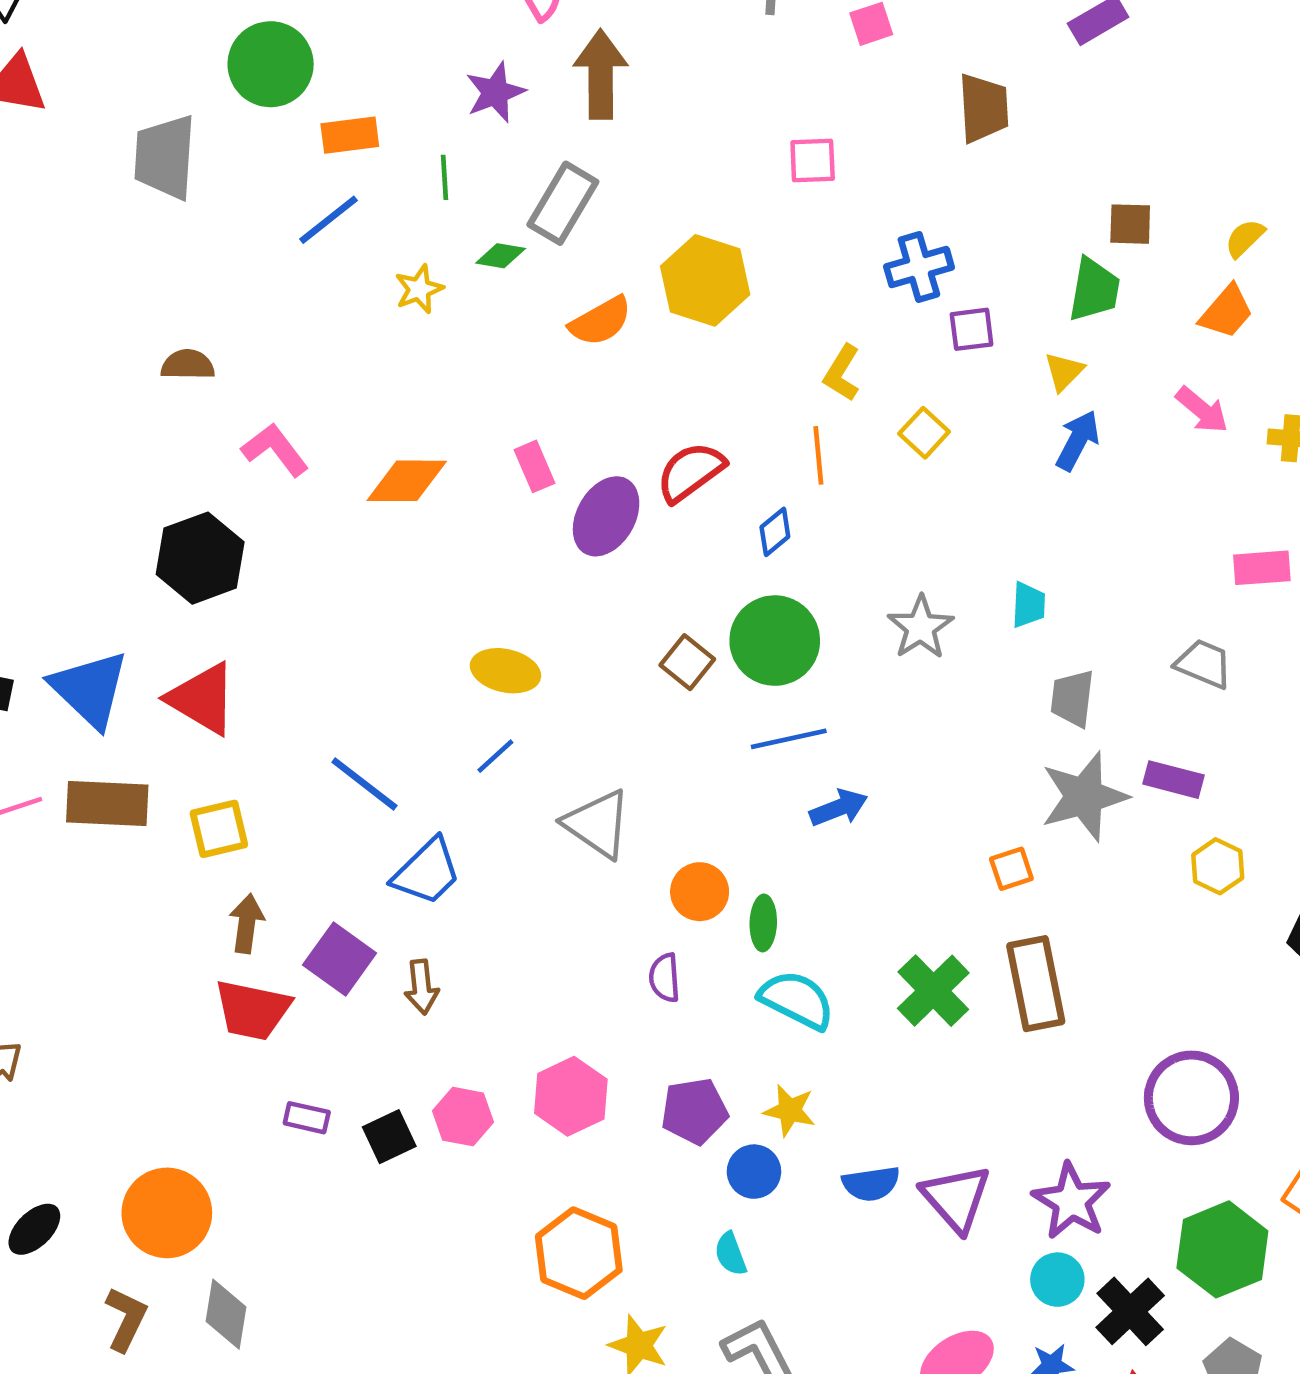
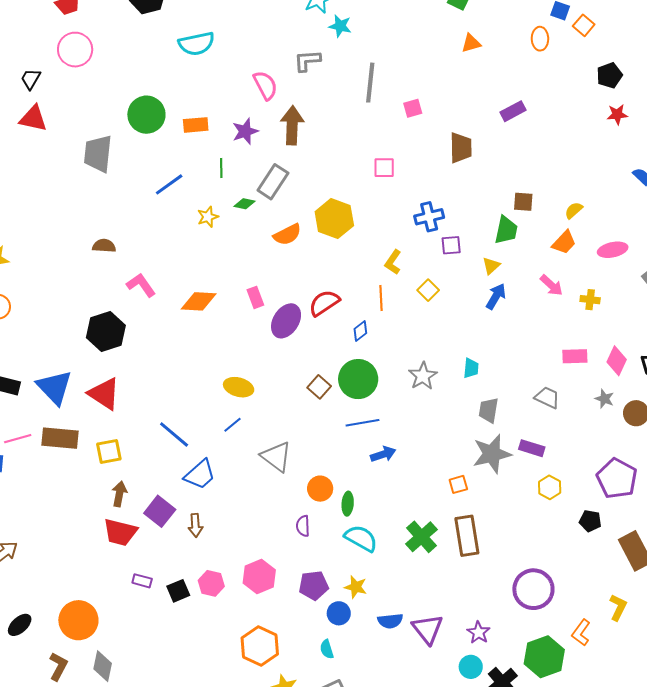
orange rectangle: (350, 135) -> (196, 125), moved
purple star: (1071, 1201) -> (478, 632), size x0.7

